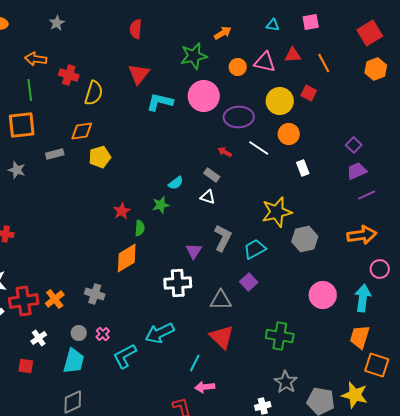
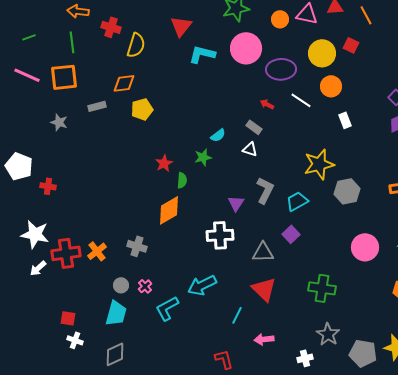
white cross: (39, 338) -> (75, 340), moved, turned -35
pink arrow: (205, 387) -> (264, 339), moved

